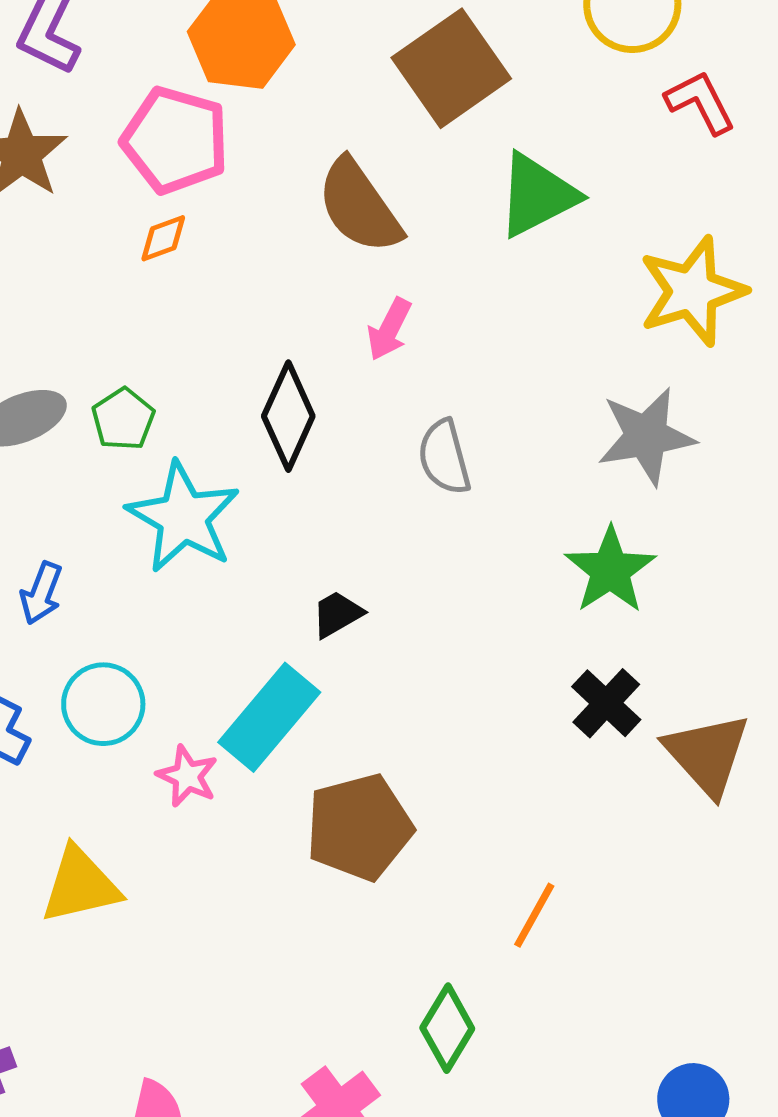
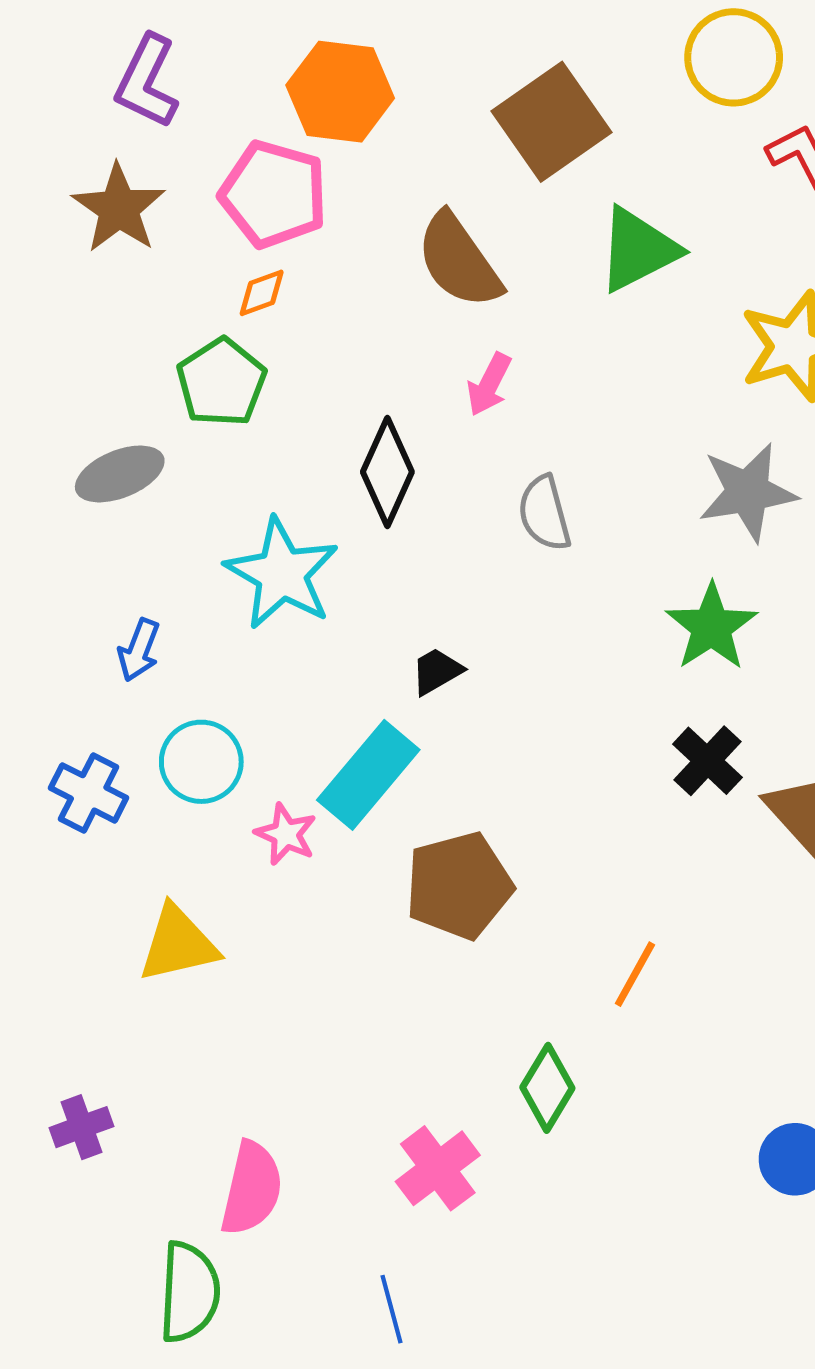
green pentagon: (123, 419) -> (221, 382), moved, size x1.4

